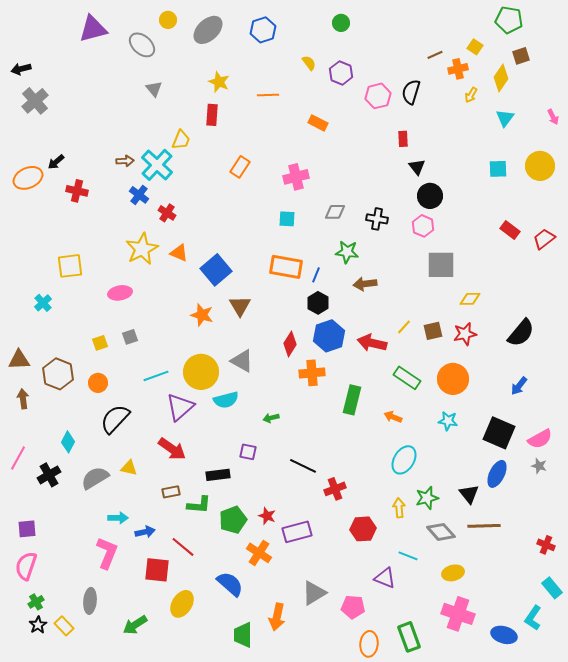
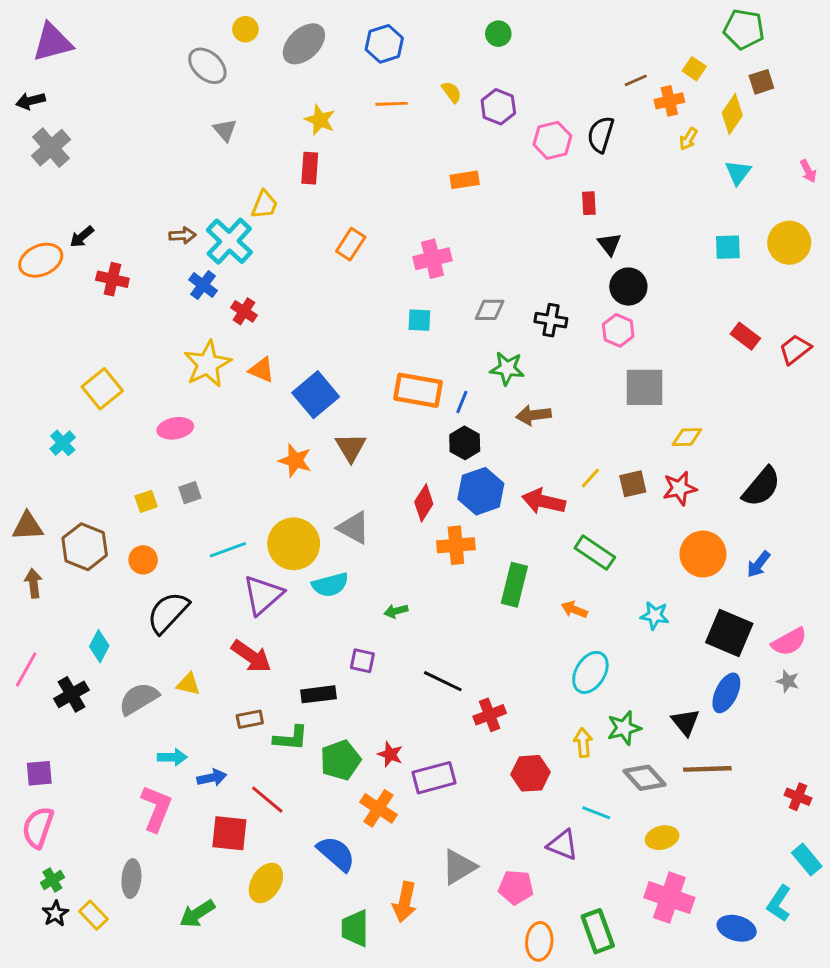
purple triangle: (93, 29) -> (52, 42), moved
orange line: (268, 95) -> (392, 104), moved
orange rectangle: (318, 123) -> (465, 180), turned -36
yellow square: (70, 266) -> (102, 389), turned -32
orange circle: (453, 379) -> (703, 554), moved

